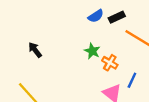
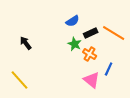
blue semicircle: (96, 16) -> (73, 21), moved
black rectangle: (117, 17) -> (91, 33), moved

